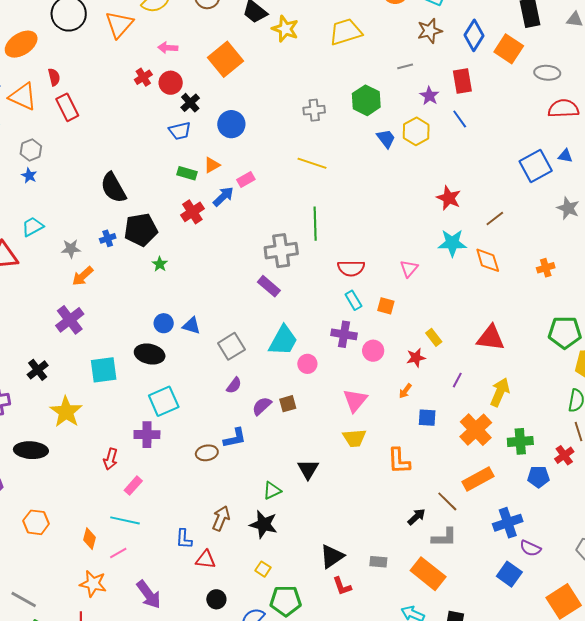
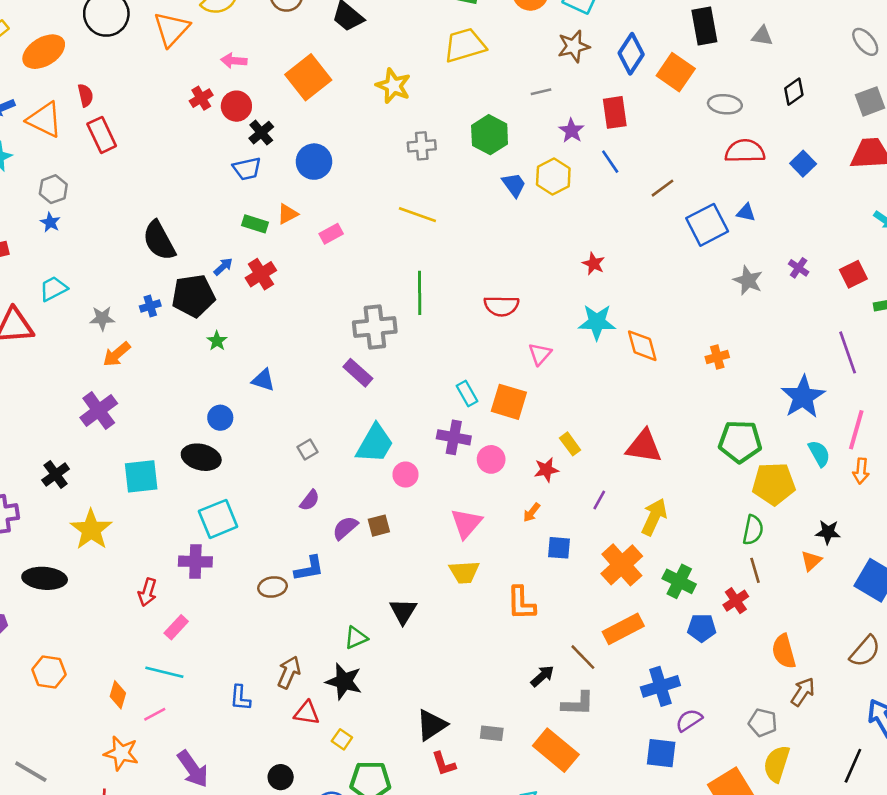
yellow star: (285, 29) -> (393, 86), moved
blue arrow: (223, 197) -> (223, 267), moved, size x0.7
red star: (449, 198) -> (594, 264), size x0.7
brown line: (495, 219) -> (662, 188), moved
red semicircle: (351, 268) -> (501, 306), moved
orange square: (386, 306) -> (509, 402), size x1.6
blue triangle: (191, 326) -> (263, 380), moved
gray square: (231, 346) -> (307, 450), size x0.6
green cross: (520, 441) -> (679, 581), turned 30
purple semicircle: (530, 548) -> (689, 720), turned 120
red triangle: (206, 560) -> (307, 713), moved
blue square: (509, 574) -> (661, 753), turned -30

